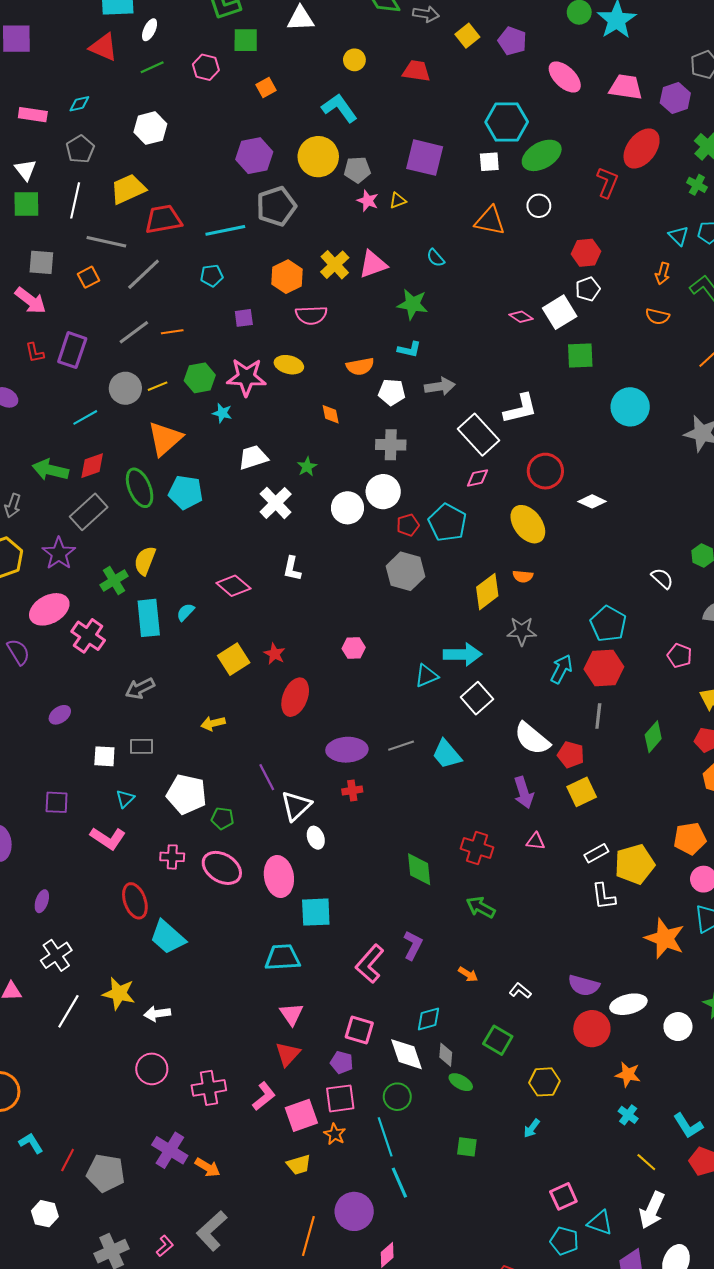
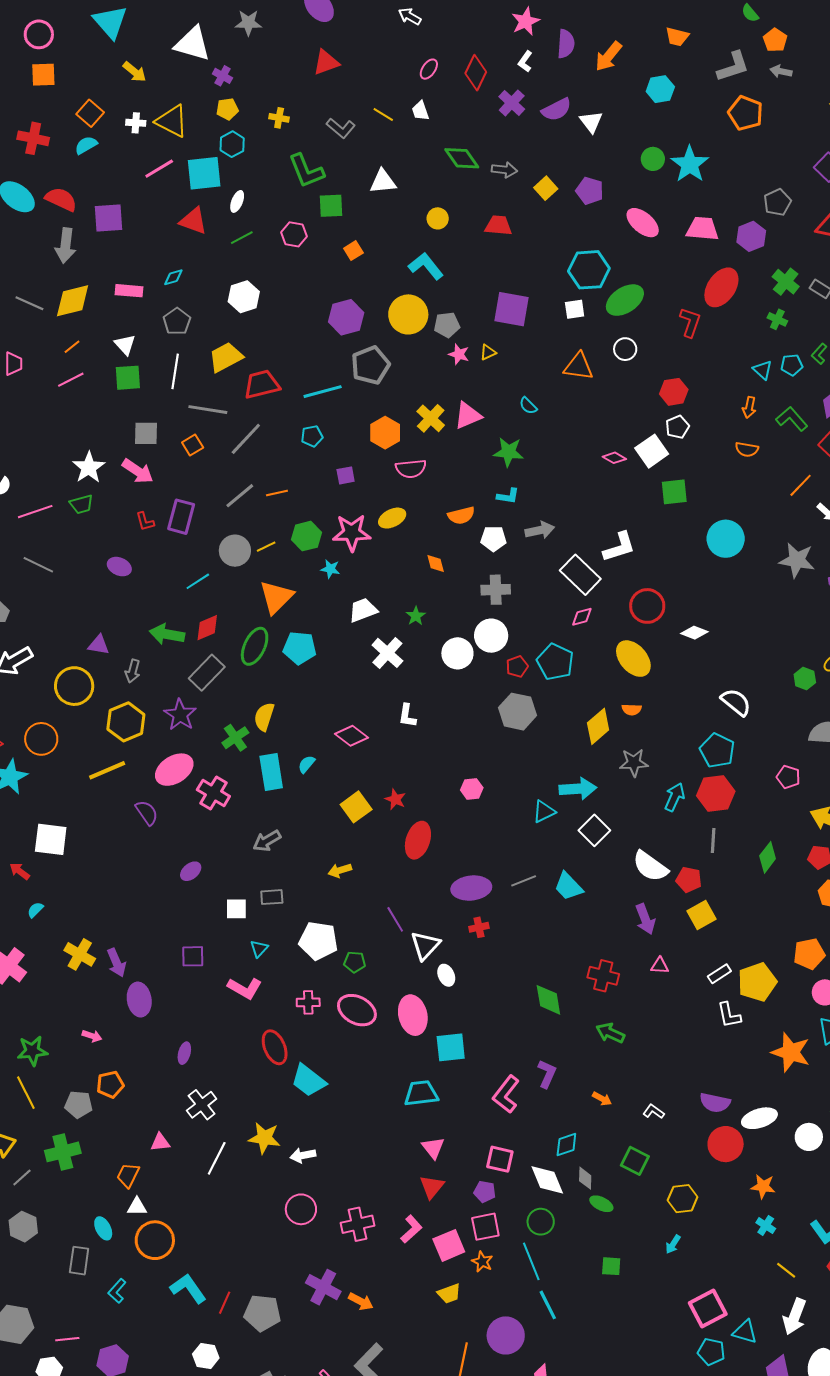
yellow ellipse: (289, 365) -> (392, 518), turned -36
green ellipse: (140, 488) -> (255, 646), turned 51
white semicircle: (662, 578) -> (736, 702), moved, size x1.4
cyan L-shape: (31, 1143) -> (188, 1288), size x1.5
pink square: (563, 1196) -> (708, 1309), size x1.4

